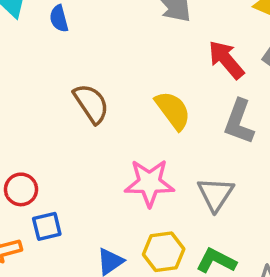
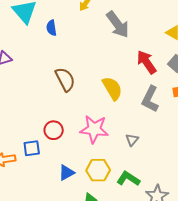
red circle: (21, 189) -> (54, 130), moved
gray triangle: (216, 194) -> (132, 140), size x0.6

